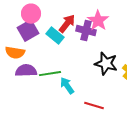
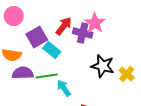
pink circle: (31, 14) -> (14, 16), moved
purple square: (28, 31) -> (37, 37), moved
cyan rectangle: (55, 36) -> (52, 50), moved

